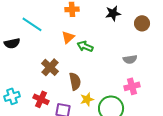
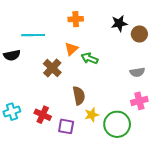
brown circle: (142, 23) -> (139, 34), moved
cyan line: (32, 24) -> (33, 35), turned -35
brown cross: (50, 67) -> (52, 68), moved

